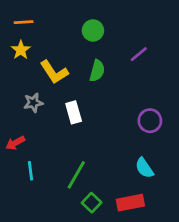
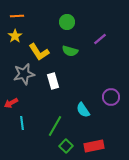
green semicircle: (97, 71) -> (70, 51), turned 91
gray star: (33, 103) -> (24, 74), size x1.5
purple circle: (150, 121) -> (111, 97), moved
cyan semicircle: (144, 168) -> (83, 110), moved

